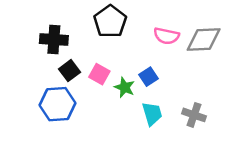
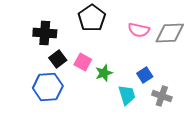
blue square: (148, 77) -> (145, 75), moved
green star: (125, 87) -> (104, 73), turned 30

